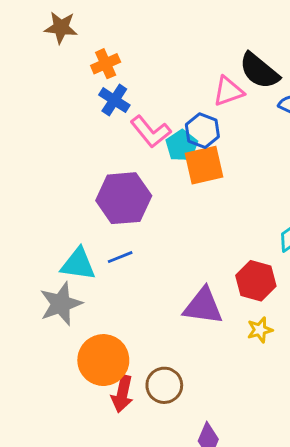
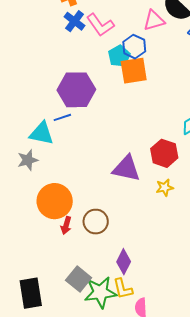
pink L-shape: (151, 132) -> (100, 25), moved
blue line: (120, 257) -> (62, 117), moved
gray star: (61, 304) -> (28, 160), size x0.7
red arrow: (122, 394) -> (66, 225), size x0.7

